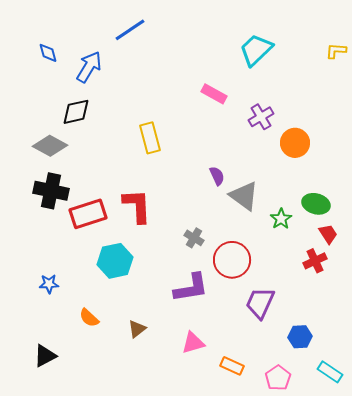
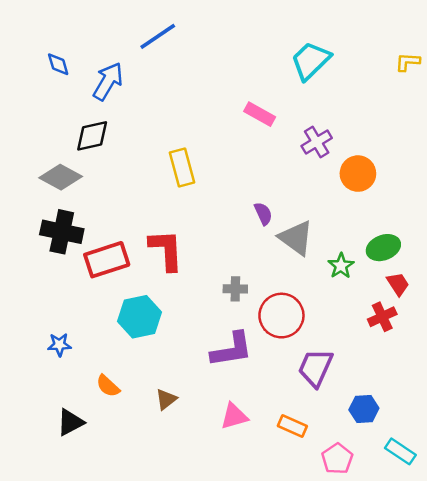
green ellipse: (316, 204) -> (383, 248), turned -36
gray cross: (194, 238) -> (235, 289), turned -30
black triangle: (45, 356) -> (70, 422), moved
orange rectangle: (232, 366) -> (292, 426), moved

